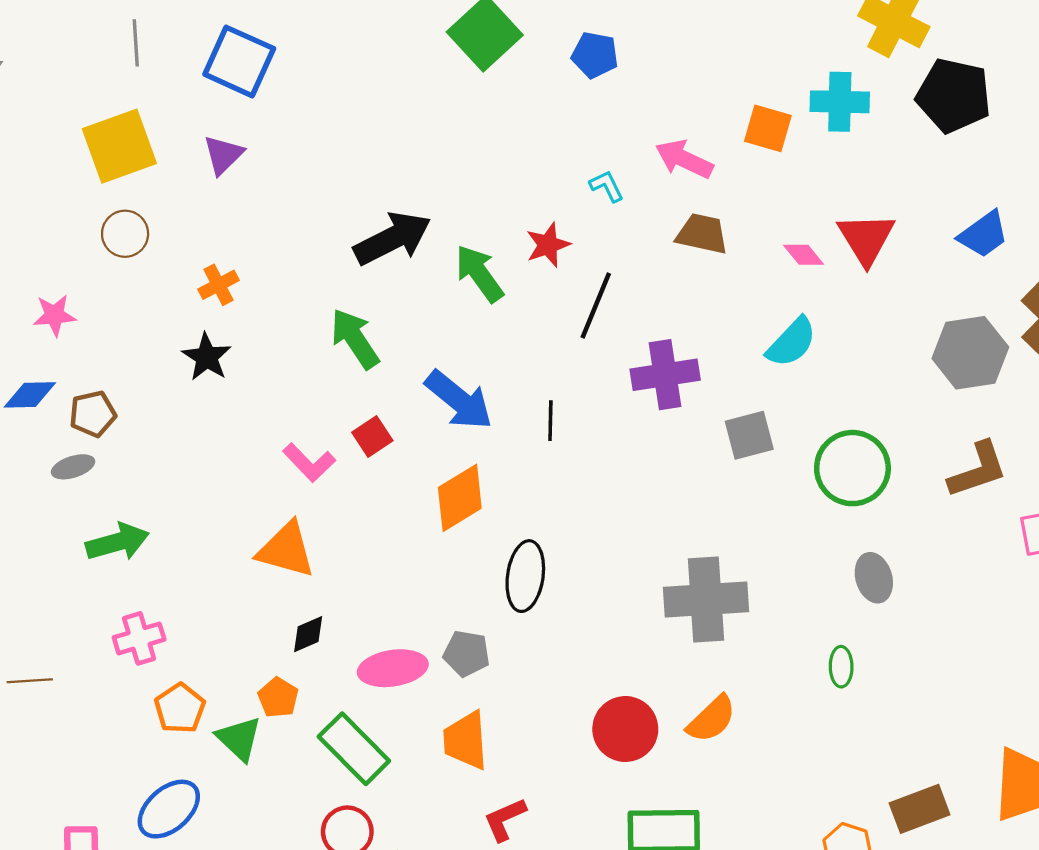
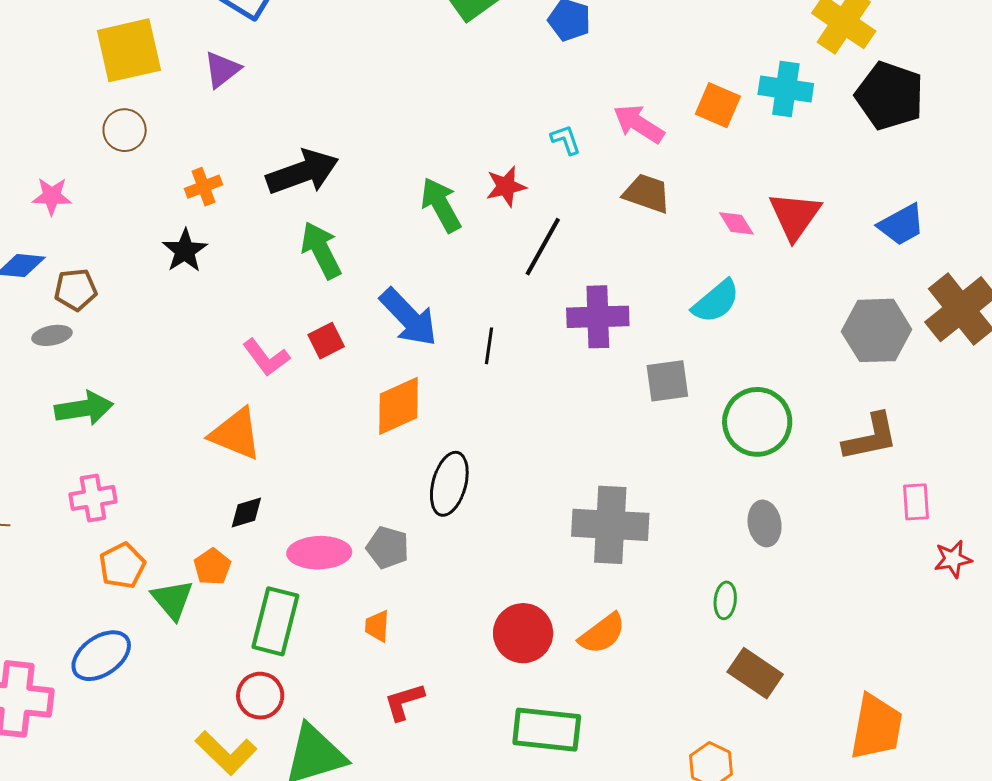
black arrow: (392, 238) -> (302, 172), moved
orange trapezoid: (466, 740) -> (377, 626), size x0.6
green rectangle: (354, 749) -> (275, 621), turned 52
brown rectangle: (920, 809) -> (755, 673), moved, turned 48

